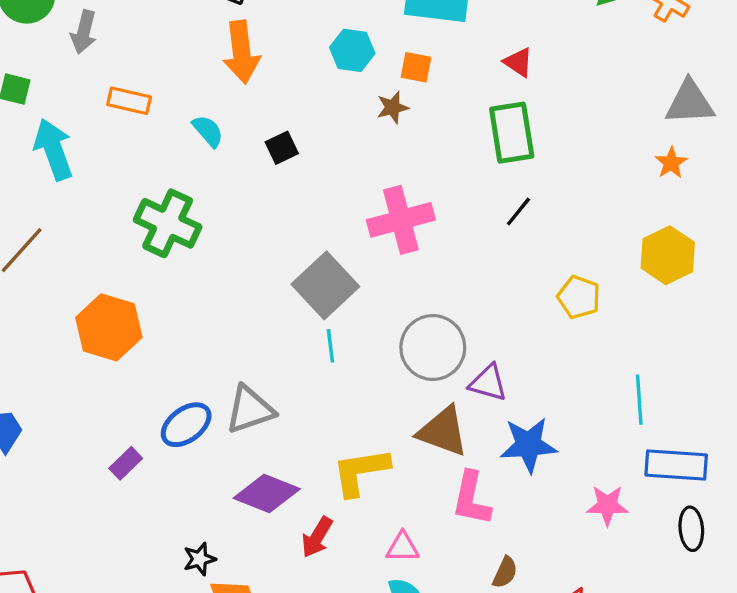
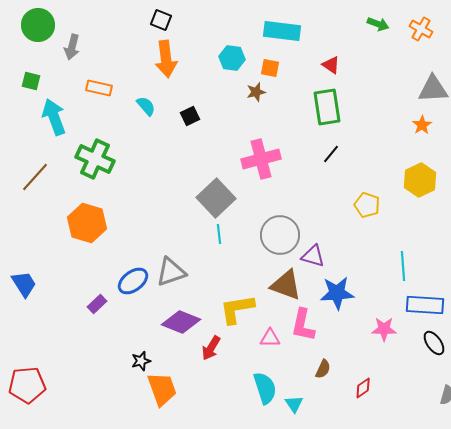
green cross: (168, 223) -> (95, 159), moved
black ellipse: (691, 529) -> (434, 343), turned -30
pink triangle: (403, 547) -> (270, 338), moved

